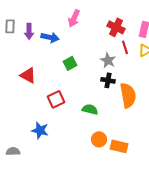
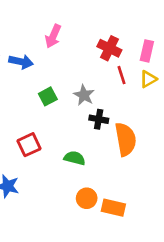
gray star: (108, 60) -> (84, 95), moved

